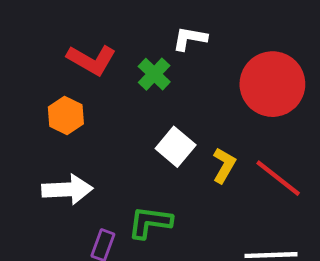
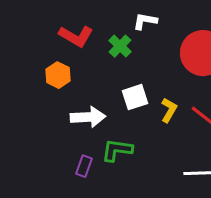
white square: (176, 147) -> (135, 97), turned 32
white arrow: (67, 190) -> (88, 117), moved

